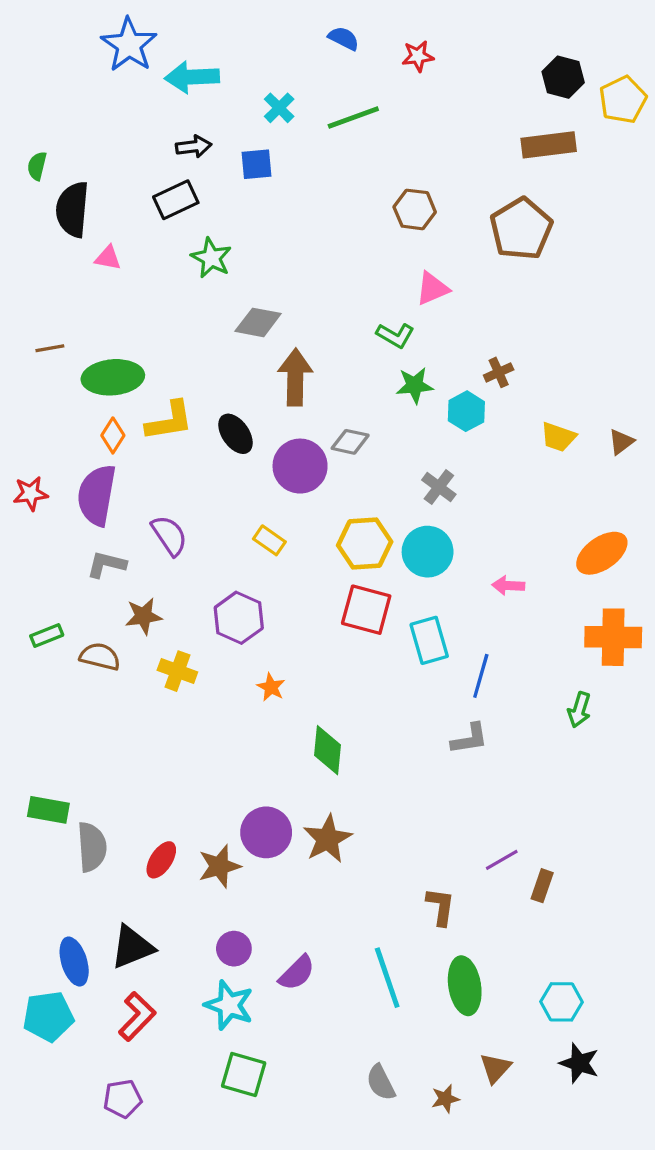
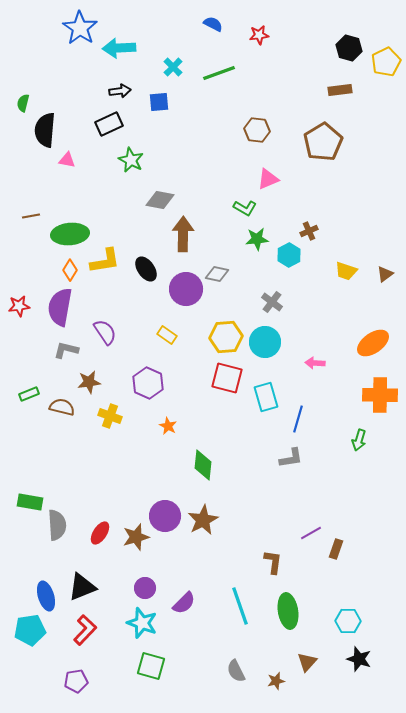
brown rectangle: (549, 145) -> (340, 90), size x0.7

